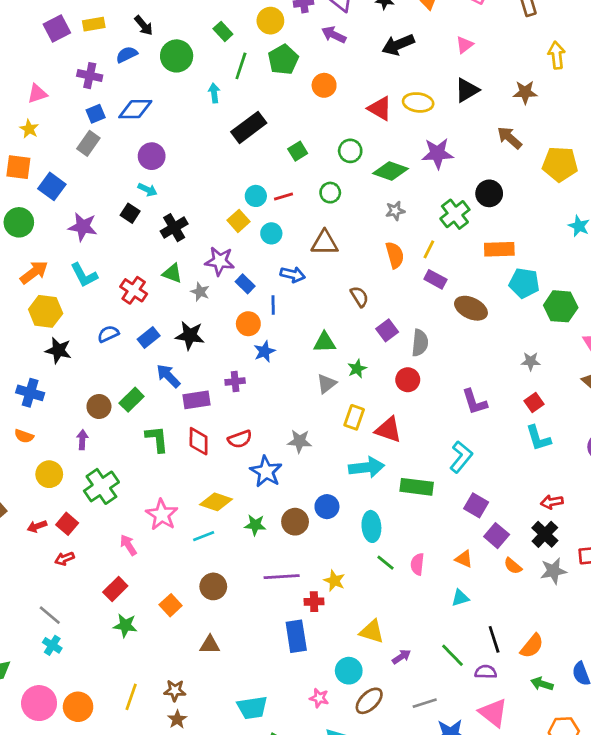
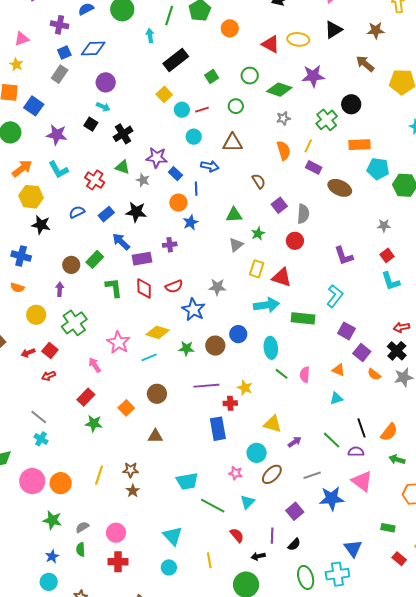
yellow square: (238, 221) -> (164, 94), moved

